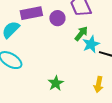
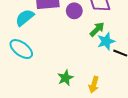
yellow arrow: (99, 84) -> (94, 85), moved

